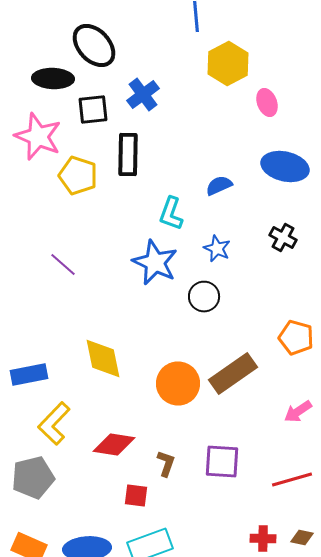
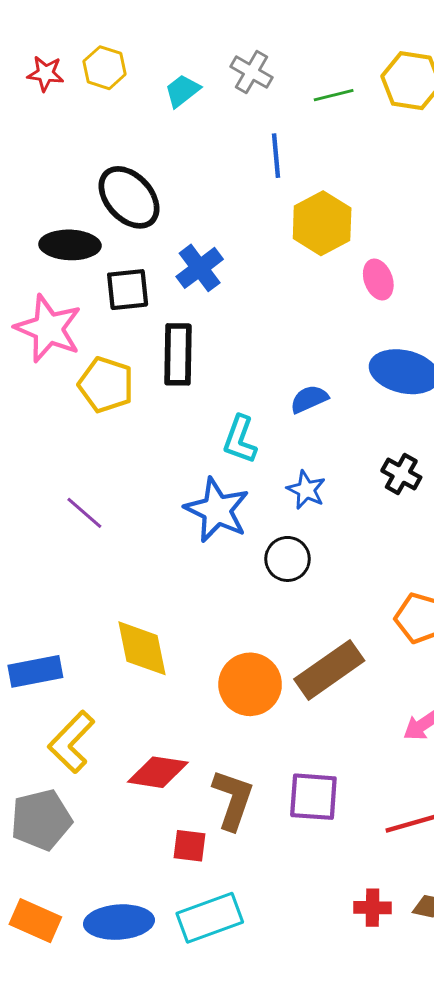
brown L-shape: (166, 464) -> (233, 800), size x1.6

